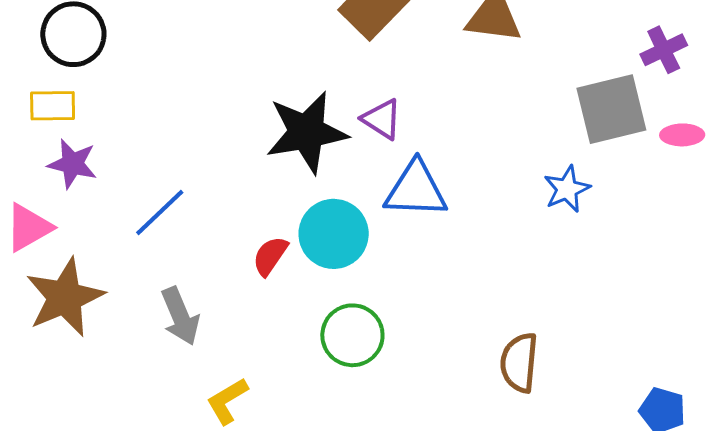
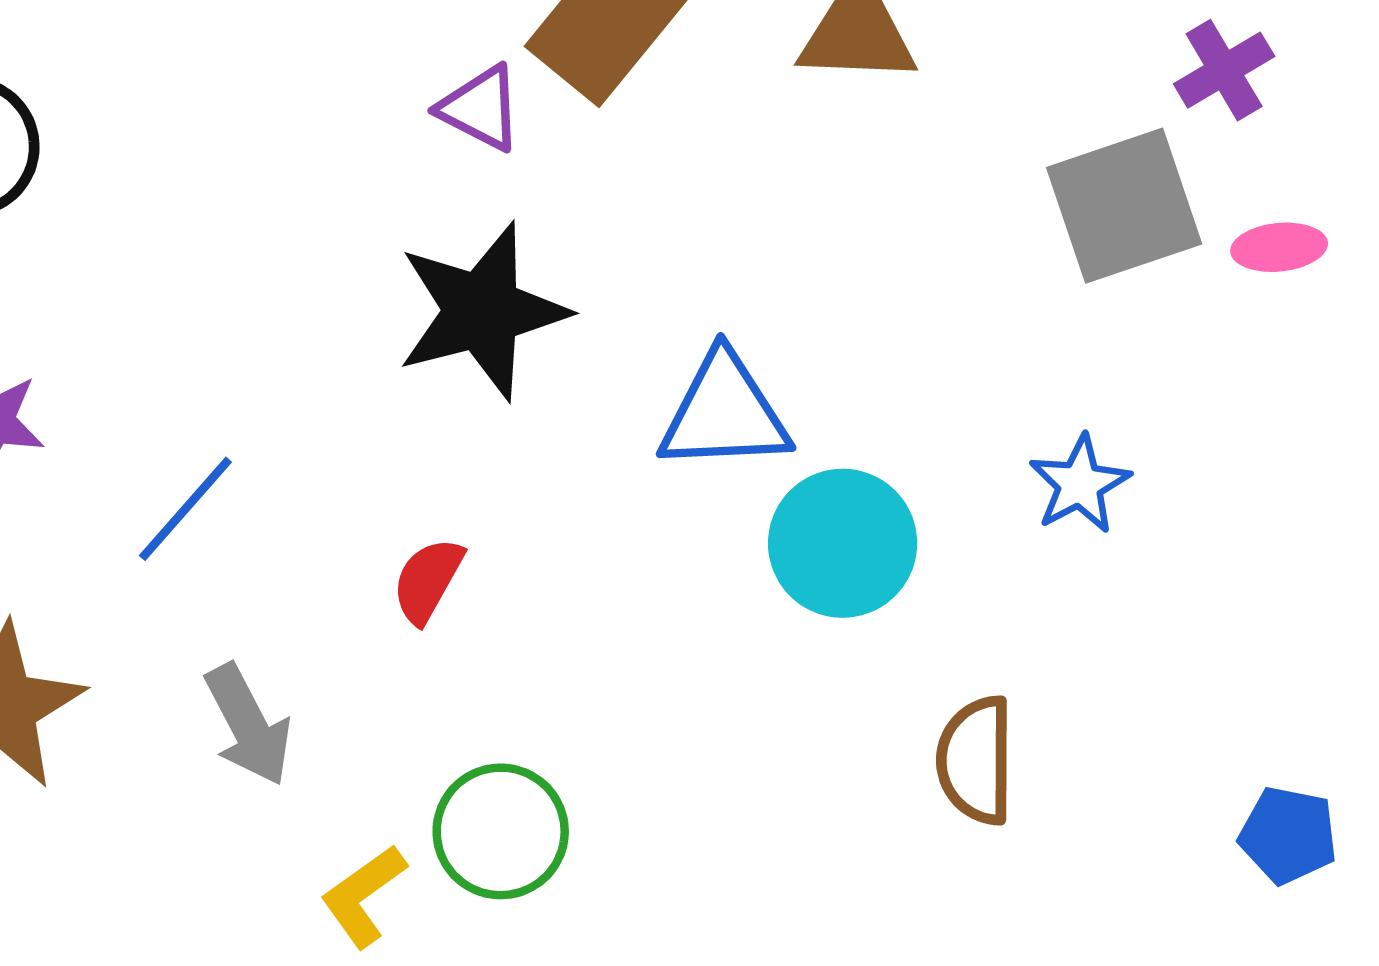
purple triangle: (382, 119) -> (480, 108), moved
blue star: (567, 189) -> (1080, 484), moved
cyan circle: (334, 234) -> (843, 543), moved
green circle: (352, 335) -> (501, 831), moved

